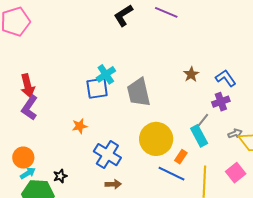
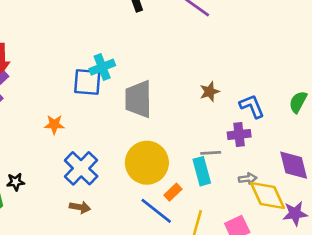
gray line: (203, 120) -> (211, 153), turned 35

